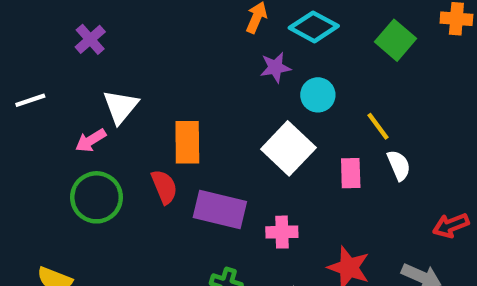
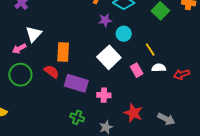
white semicircle: (399, 165) -> (159, 68), turned -72
pink rectangle: (351, 173) -> (137, 70), turned -32
red semicircle: (164, 187) -> (52, 72), turned -35
red arrow: (451, 225) -> (182, 74), moved

